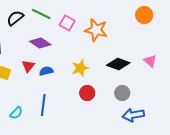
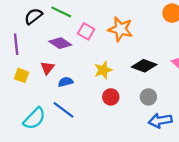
pink square: (67, 23) -> (86, 31), moved
blue semicircle: (46, 71) -> (66, 82), moved
blue line: (43, 105) -> (63, 110), turned -60
cyan semicircle: (16, 113) -> (34, 118), size x1.6

